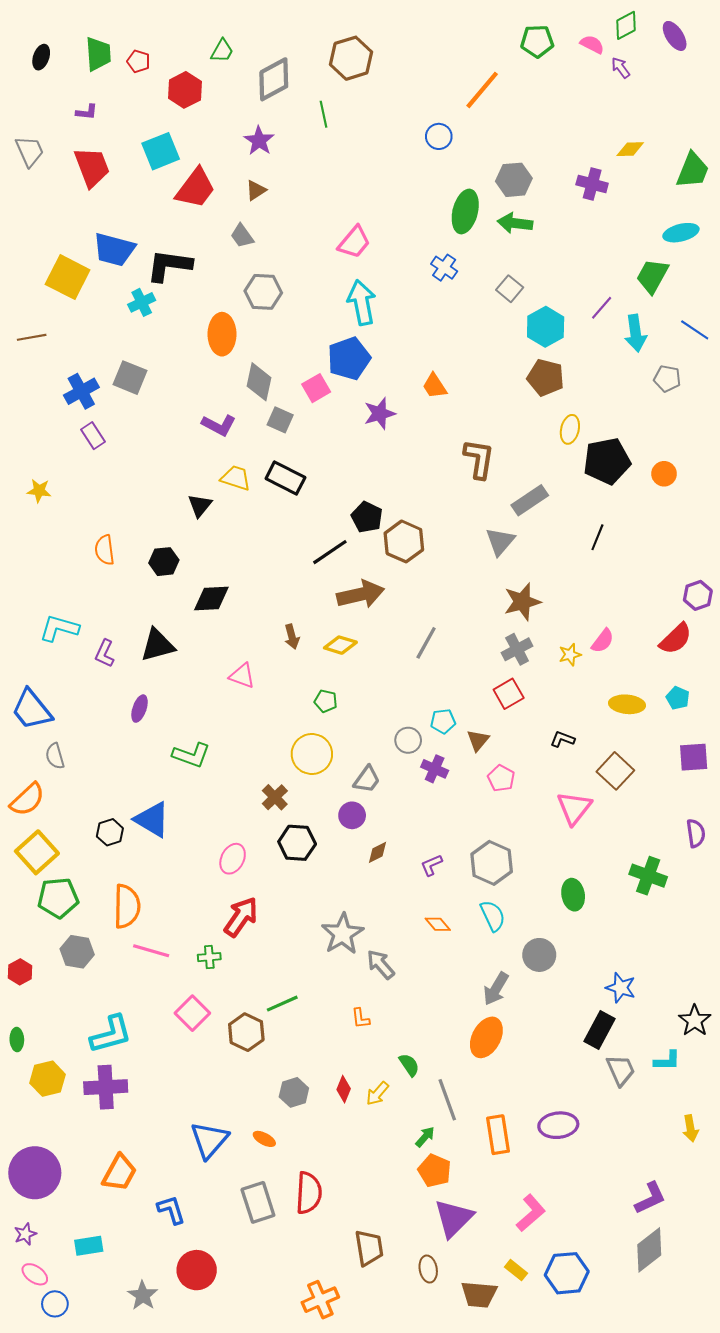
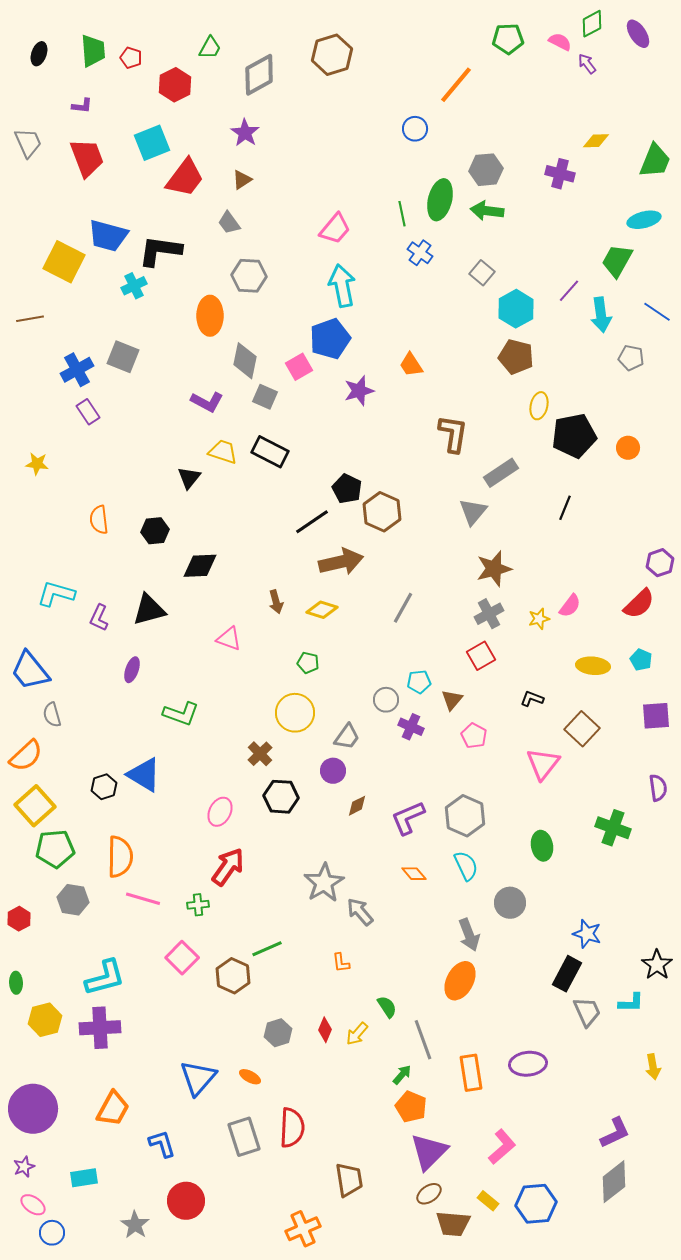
green line: (324, 114) -> (402, 214), moved
purple L-shape: (431, 865) -> (408, 818), size x1.6
gray arrow: (496, 989) -> (469, 935), turned -52
brown ellipse: (428, 1269) -> (429, 1194), moved, turned 65

